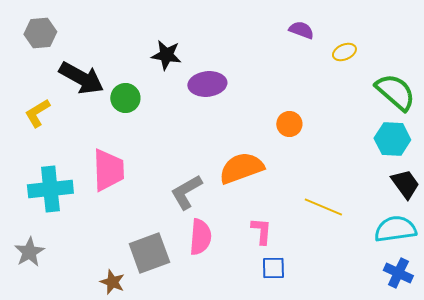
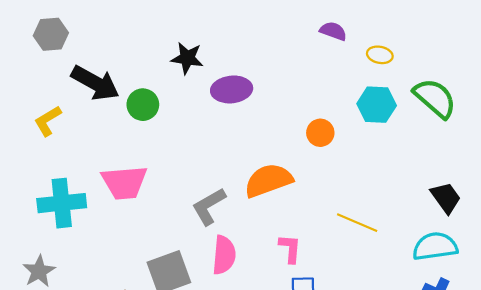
yellow ellipse: (344, 52) -> (380, 55), turned 35
cyan hexagon: (392, 139) -> (377, 105), moved
pink trapezoid: (108, 170) -> (124, 183), turned 87

